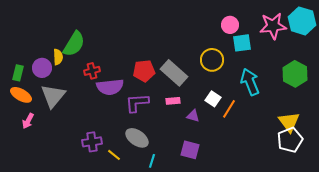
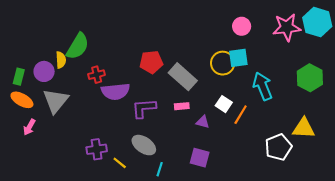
cyan square: (242, 43) -> (238, 58), moved
red pentagon: (144, 71) -> (151, 62), moved
yellow triangle: (289, 122) -> (304, 128), turned -50
white pentagon: (290, 140) -> (278, 147), moved

